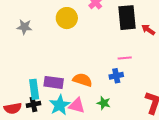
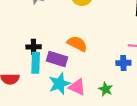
orange semicircle: (82, 80) -> (77, 44), moved
black cross: (33, 104) -> (34, 47), moved

